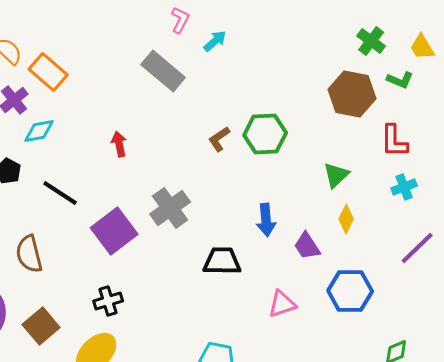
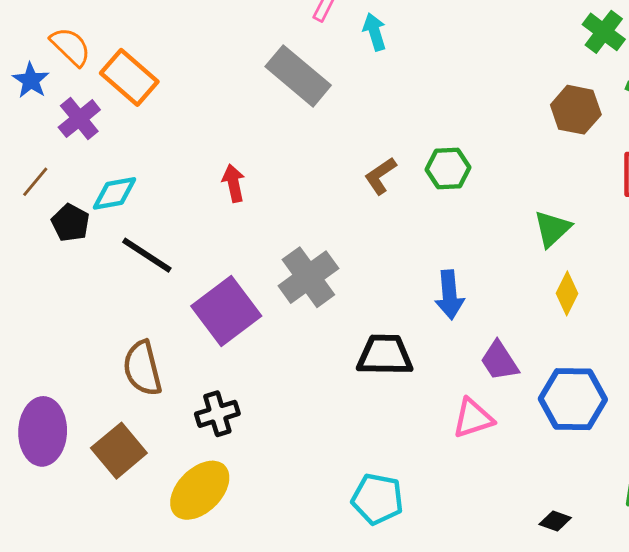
cyan arrow: (215, 41) -> (375, 32), turned -65
brown hexagon: (352, 94) -> (576, 110), size x0.7
cyan diamond: (39, 131) -> (115, 193), moved
green hexagon: (265, 134) -> (448, 168), size x0.7
purple trapezoid: (307, 246) -> (499, 361), moved
brown semicircle: (29, 254) -> (142, 368), moved

